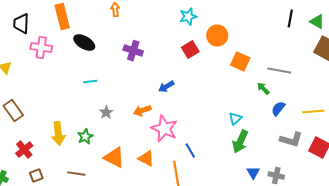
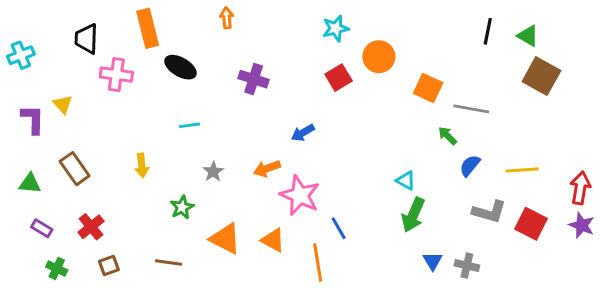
orange square: (240, 62) -> (428, 88), moved
cyan triangle: (235, 119) -> (406, 180), turned -48
yellow arrow: (58, 134) -> (142, 166), moved, size x0.7

